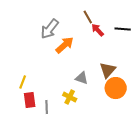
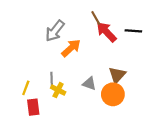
red arrow: (98, 30) -> (106, 32), size x1.5
orange circle: (116, 88) -> (113, 94), moved
yellow cross: (70, 97) -> (58, 90), moved
gray line: (47, 107) -> (52, 79), moved

